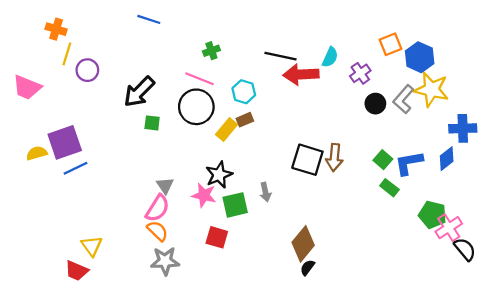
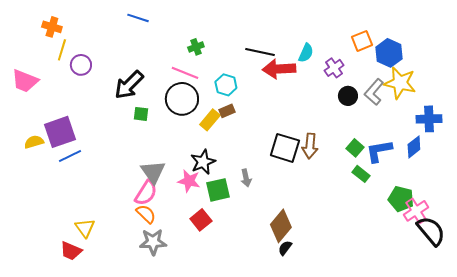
gray triangle: (165, 186) -> (153, 172), size x1.5
red square: (217, 237) -> (201, 220), turned 35
black semicircle: (465, 249) -> (431, 231), size x1.4

